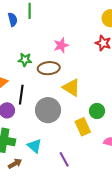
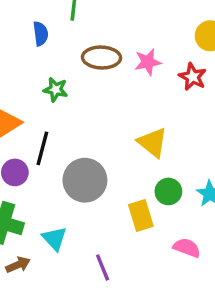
blue semicircle: (13, 20) -> (41, 34), moved
pink star: (61, 45) -> (148, 62), moved
brown ellipse: (49, 68) -> (102, 58), moved
yellow triangle: (71, 88) -> (152, 142), moved

